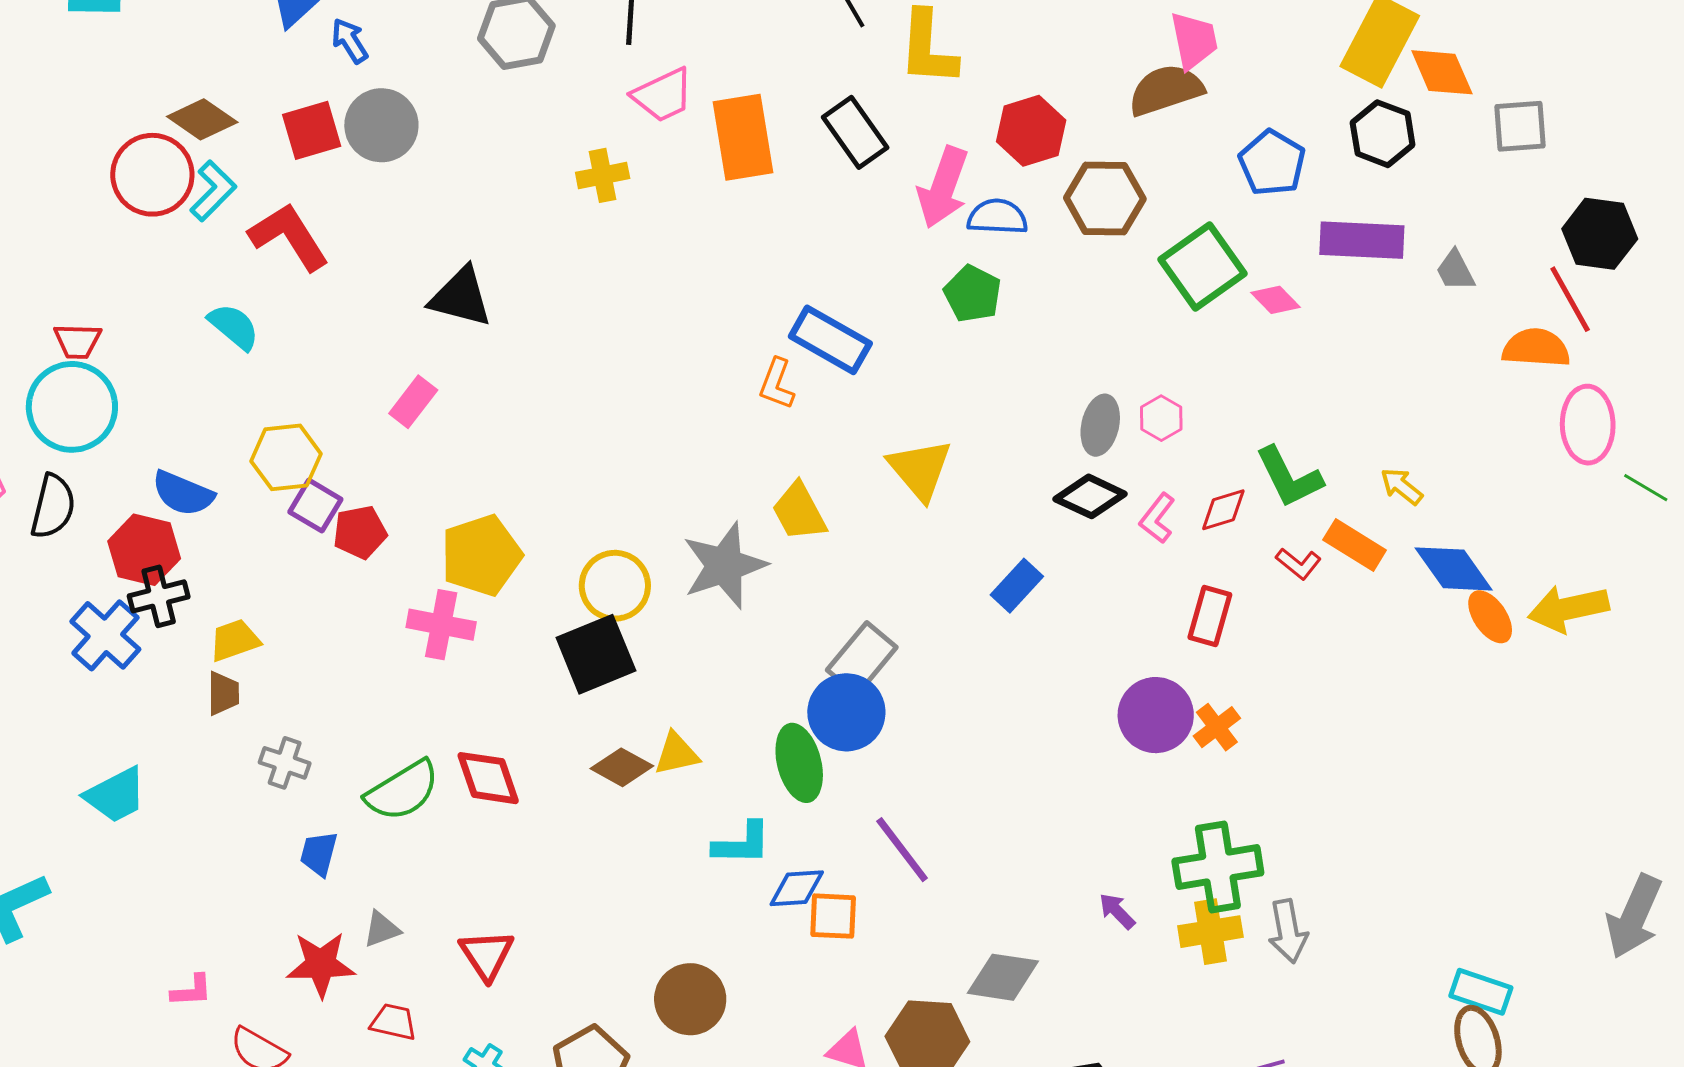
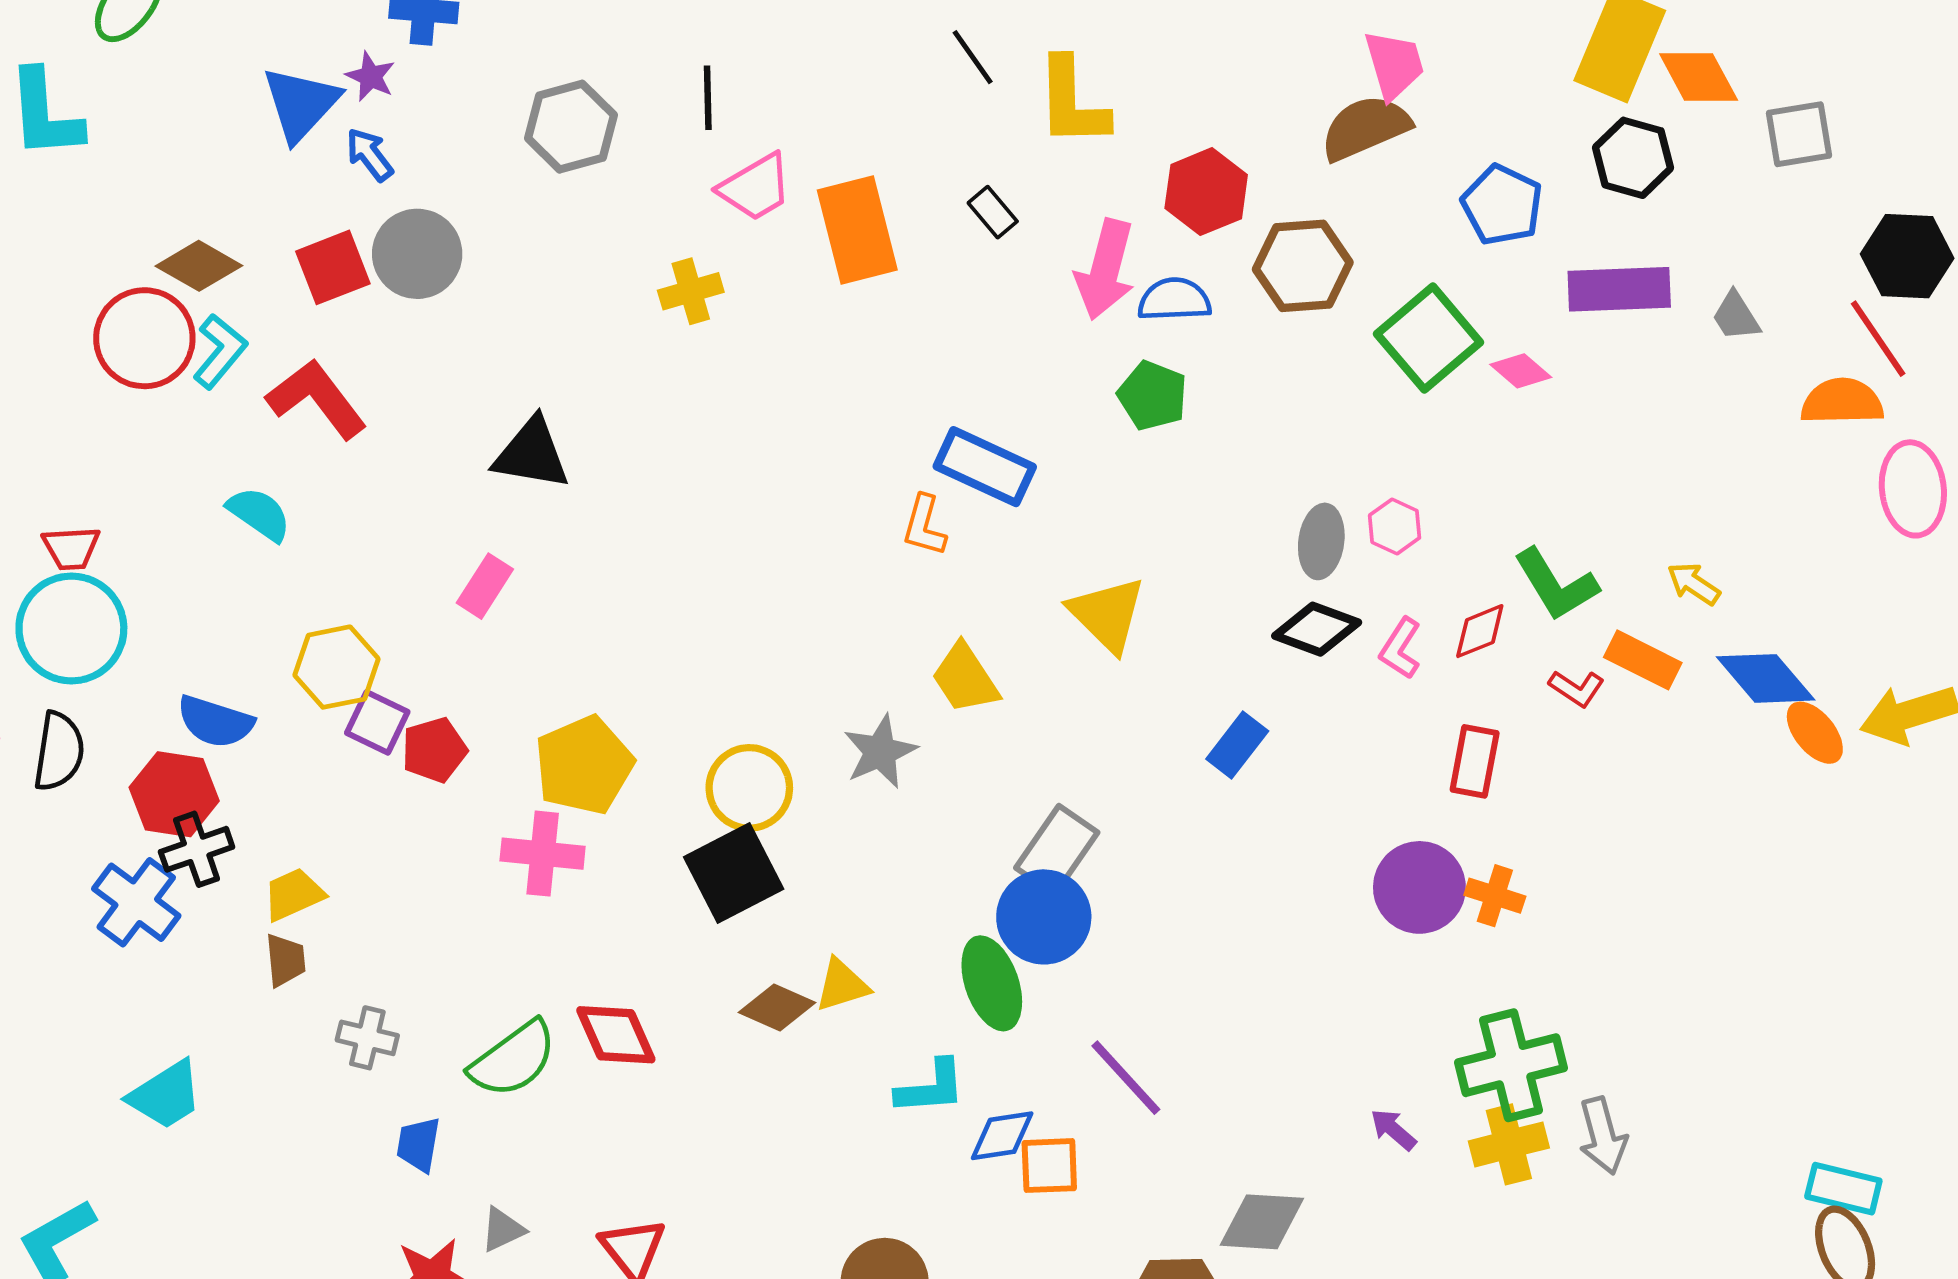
black rectangle: (855, 132) -> (993, 212), size x0.6
gray star: (724, 565) -> (880, 752), size x0.7
orange cross: (1217, 727) -> (1495, 896), turned -30

